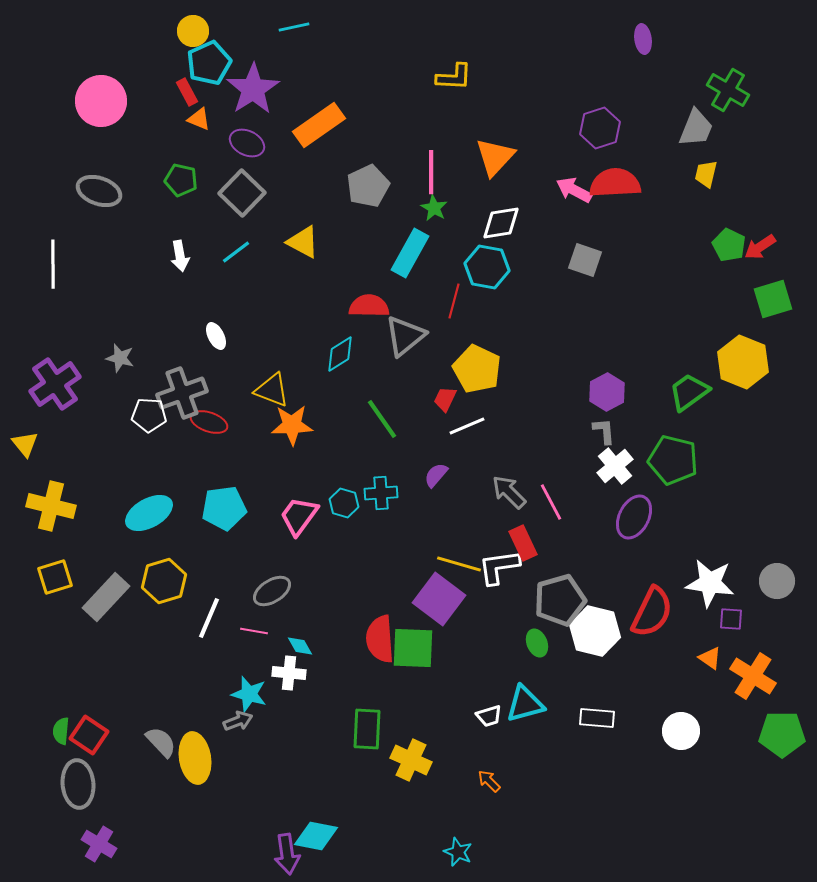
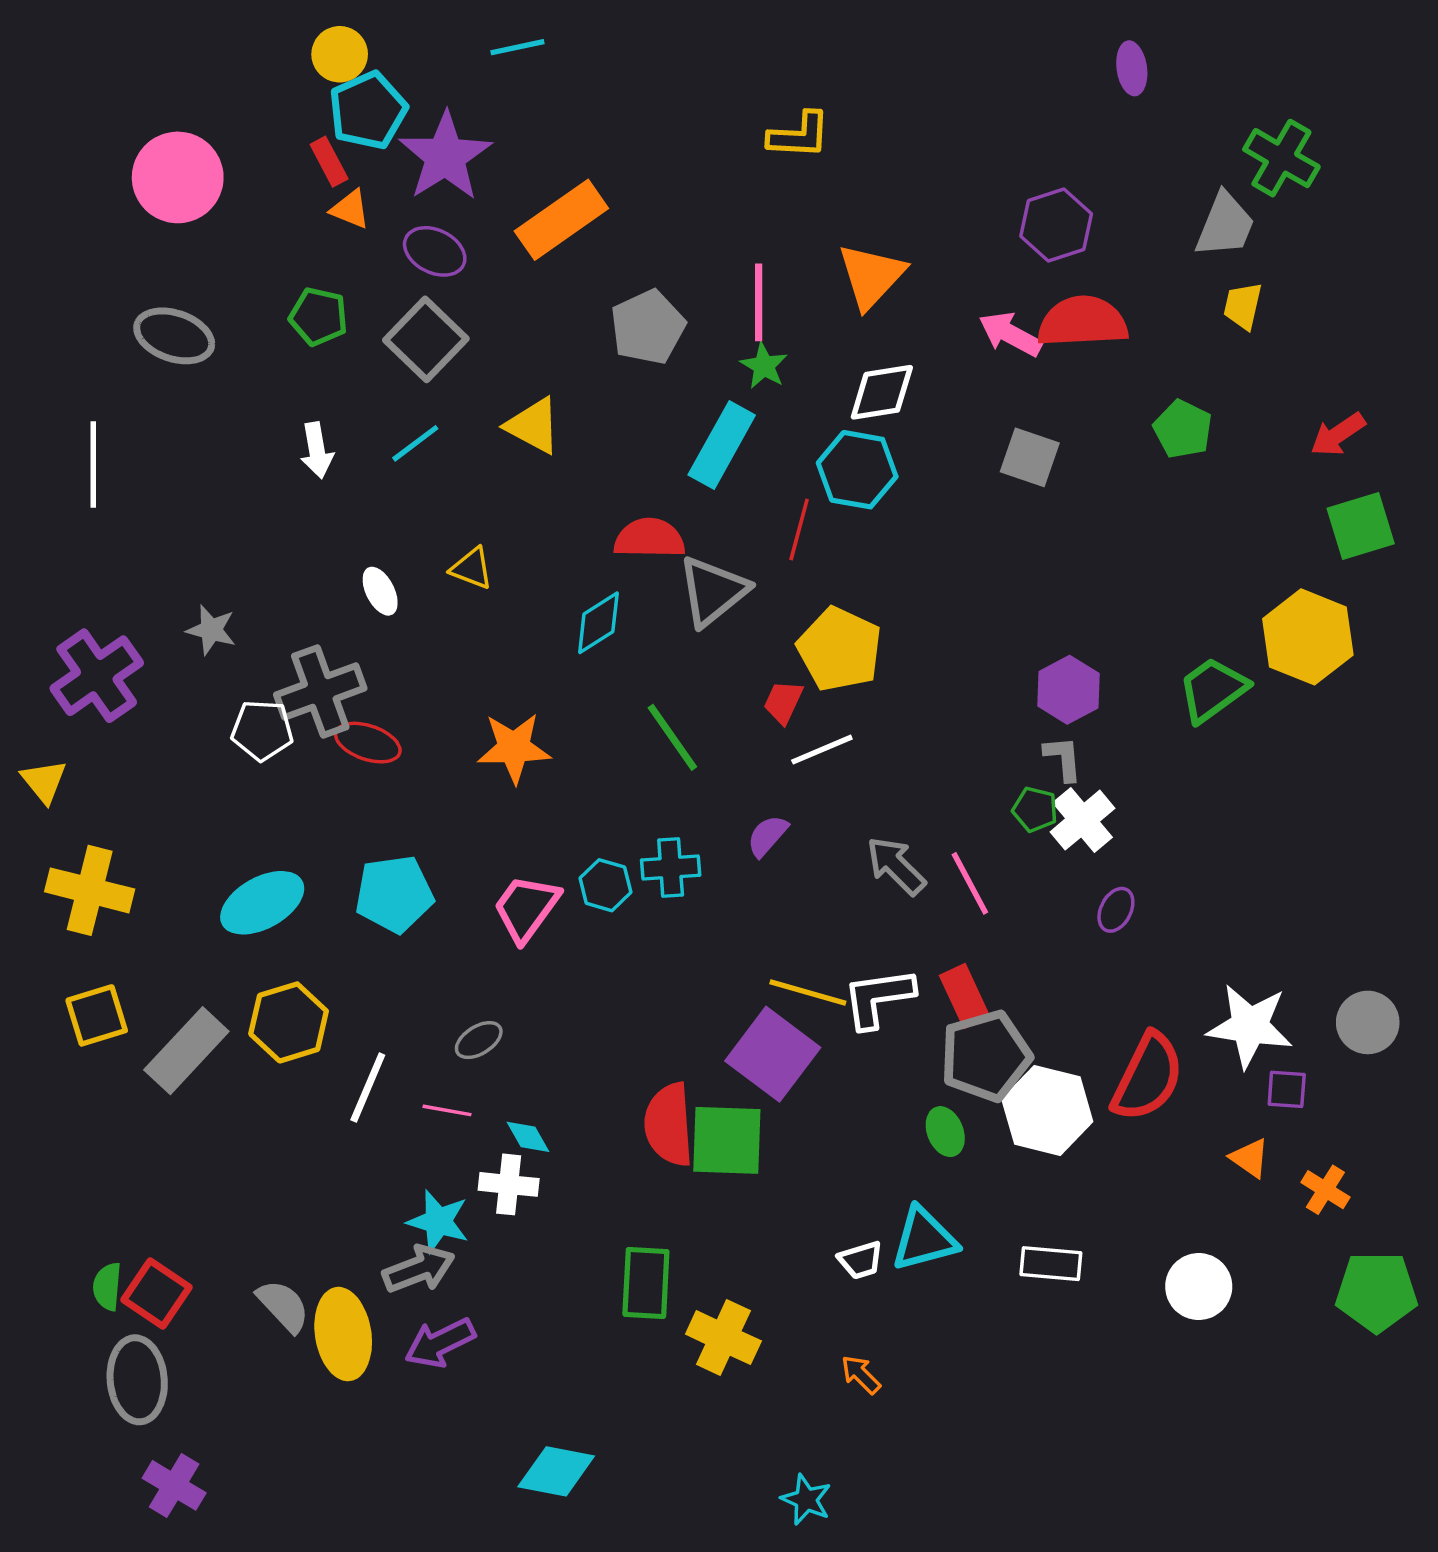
green pentagon: (729, 245) -> (1183, 429), moved
yellow triangle: (272, 390) -> (472, 568), moved, size x0.7
green pentagon: (673, 460) -> (1035, 809), moved, size x0.5
purple ellipse: (634, 517) -> (1116, 910), size x0.6
red rectangle: (523, 543) -> (965, 996), moved
gray ellipse: (272, 591) -> (479, 1040), size x0.7
orange cross: (753, 676) -> (1325, 1190), size x0.6
gray arrow: (238, 721) -> (419, 1269), size x1.4
purple arrow: (287, 854) -> (440, 1343), moved, turned 72

